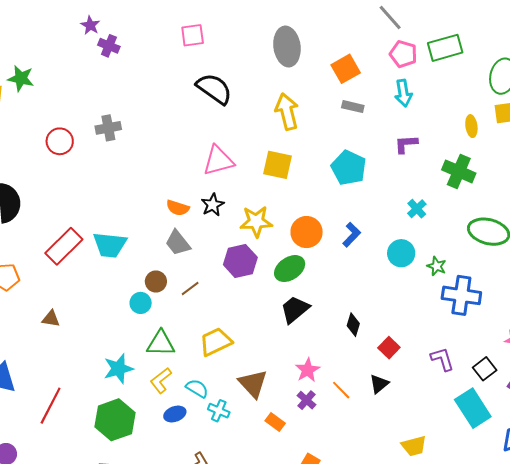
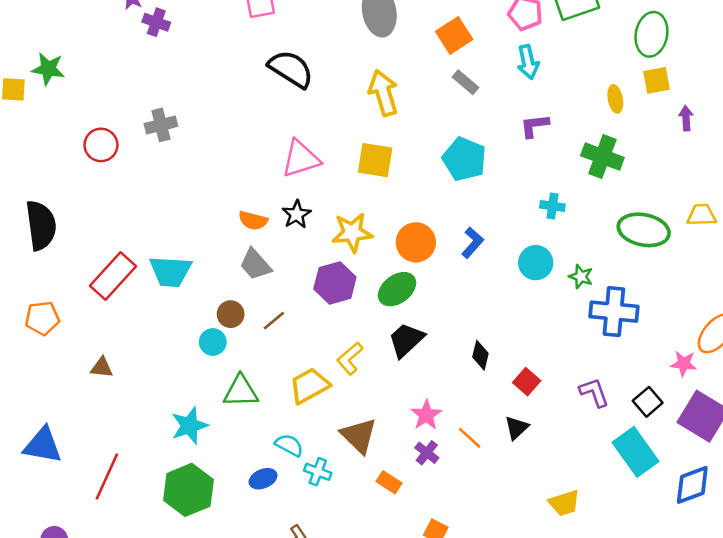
gray rectangle: (353, 107) -> (466, 82), turned 30
cyan cross: (417, 209) -> (552, 206), turned -36
yellow L-shape: (161, 380) -> (350, 358), moved

